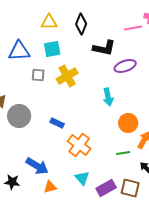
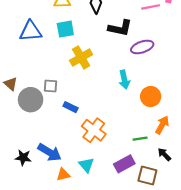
gray square: (38, 75) -> (51, 86), moved
orange circle: (128, 123) -> (151, 96), moved
cyan triangle: (82, 178) -> (86, 165), moved
black star: (12, 182) -> (23, 158), moved
purple rectangle: (106, 188) -> (124, 164), moved

